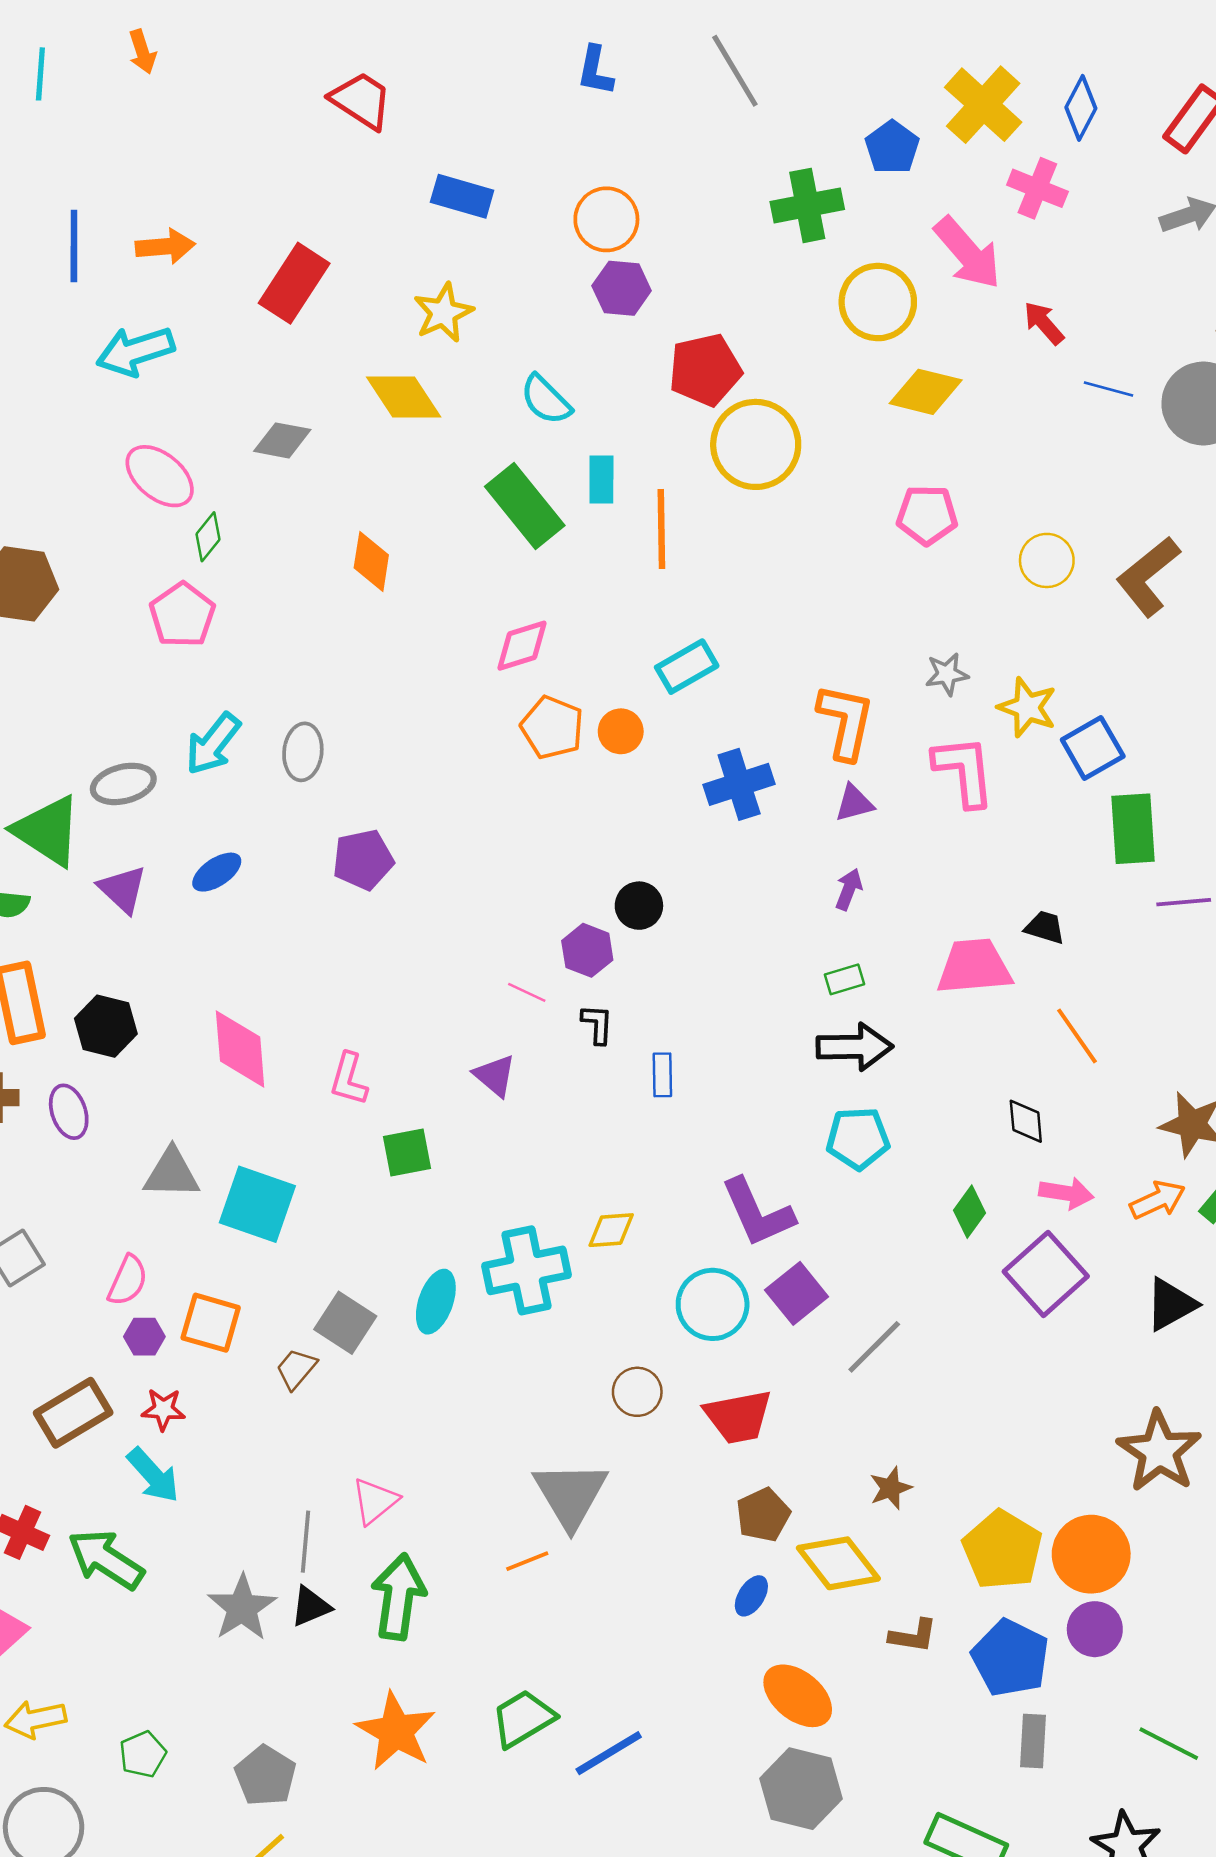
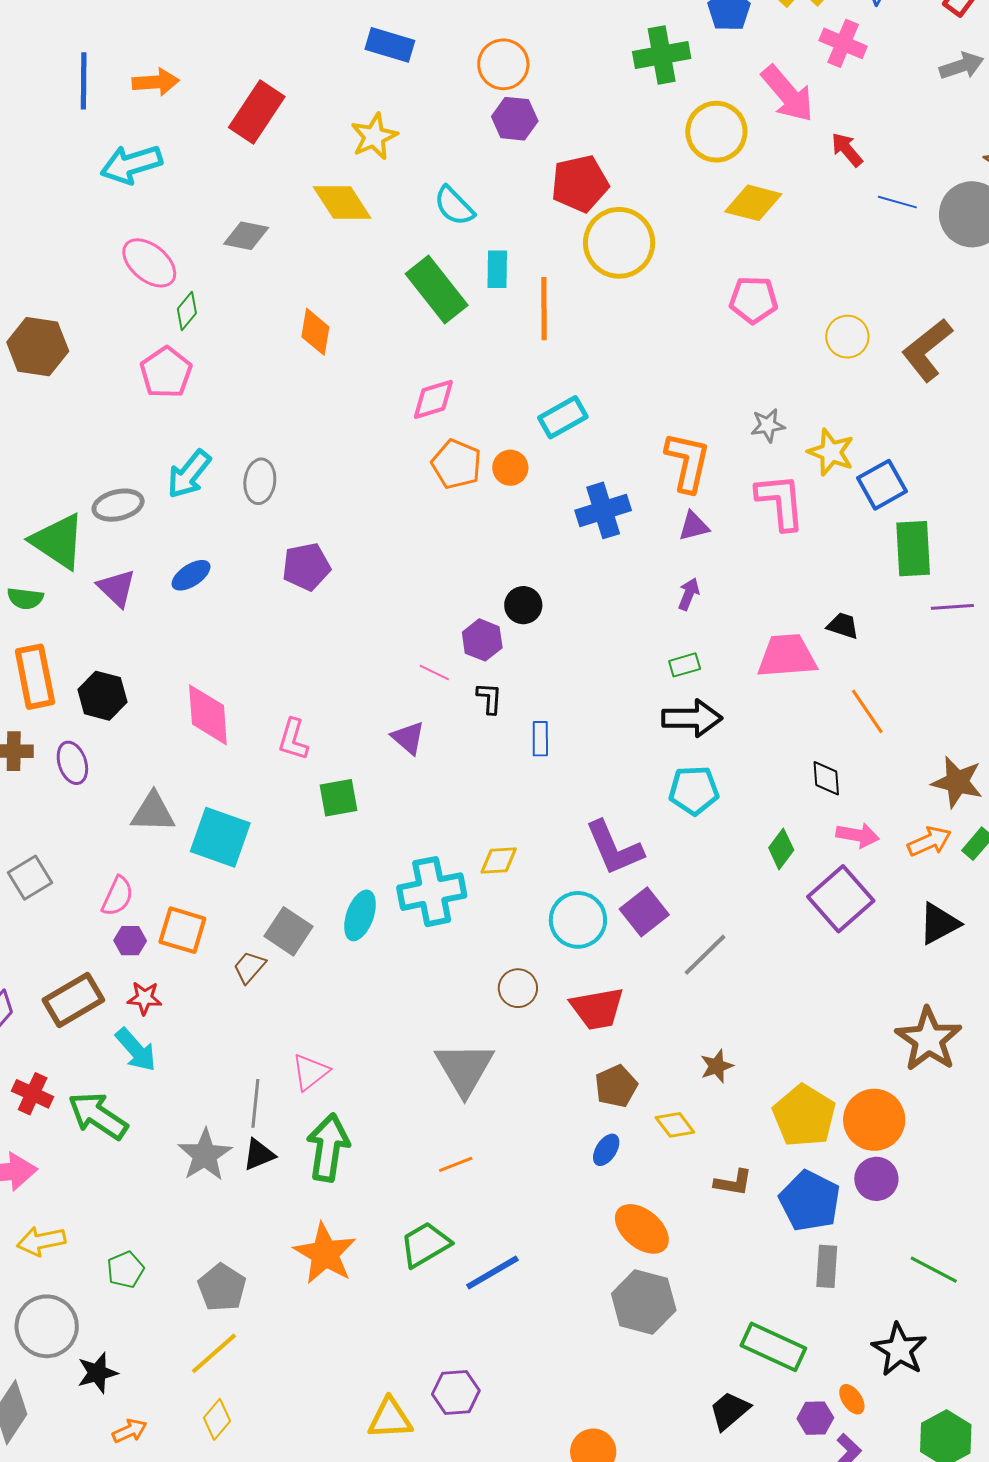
orange line: (527, 1561) -> (456, 1164), moved
yellow diamond: (838, 1563) -> (675, 1125), size x0.6

